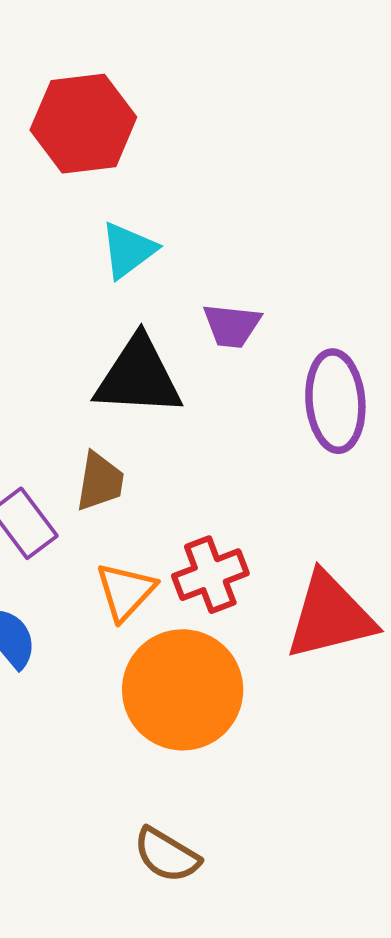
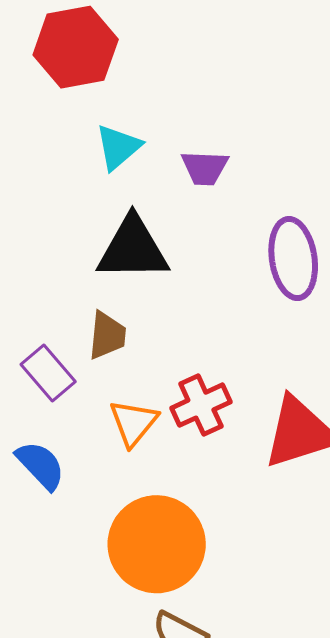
purple trapezoid: (232, 326) -> (205, 168), moved
orange circle: (183, 690) -> (157, 544), moved

